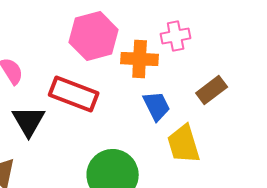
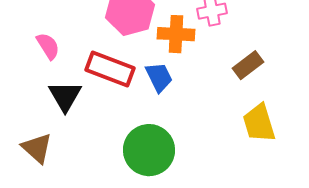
blue trapezoid: (157, 106) -> (159, 77), moved
yellow trapezoid: (184, 144) -> (259, 123), moved

